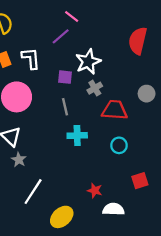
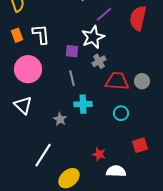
purple line: (61, 36) -> (104, 14), moved
gray circle: (147, 94) -> (142, 81), moved
gray star: (19, 160) -> (60, 119), moved

